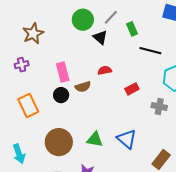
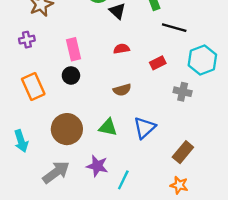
brown semicircle: (83, 87) -> (122, 90), moved
red rectangle: (132, 89) -> (158, 63), moved
blue triangle: (127, 139) -> (144, 128), turned 35

